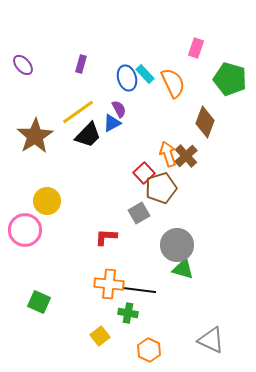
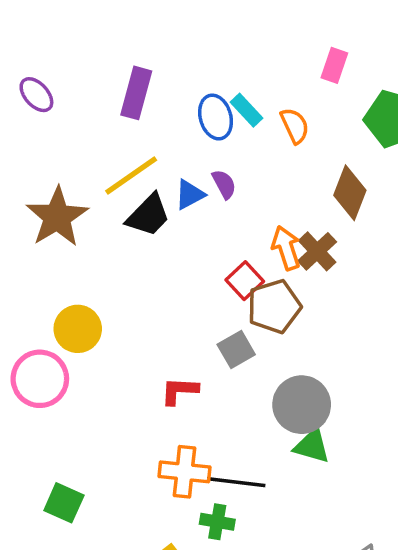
purple rectangle: (81, 64) -> (136, 93), size x1.6
orange semicircle: (173, 83) -> (295, 126), size x0.7
purple semicircle: (119, 109) -> (224, 184), moved

